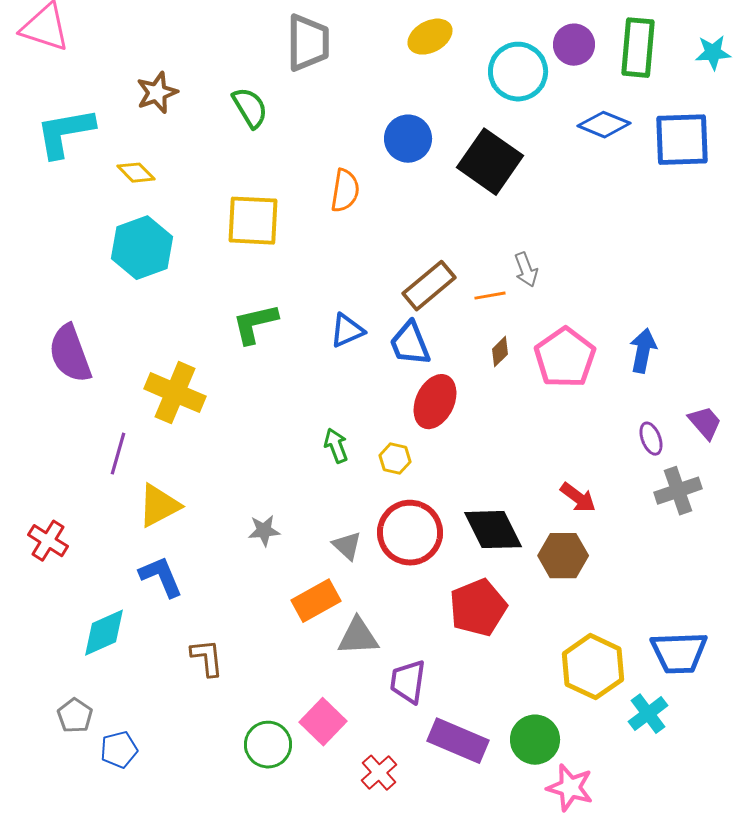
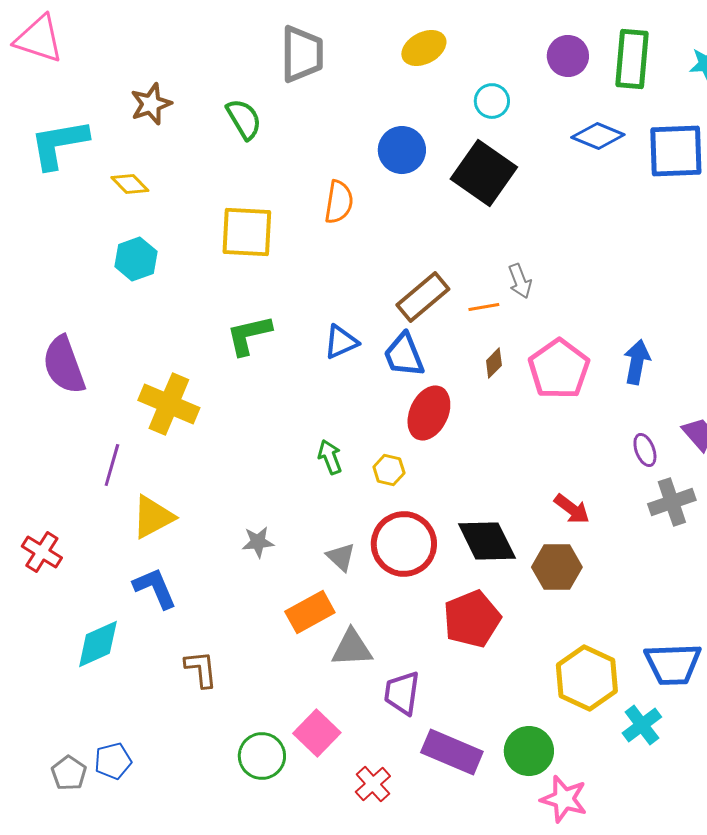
cyan circle: (518, 72) -> (492, 101), moved, size x0.6
cyan hexagon: (142, 248) -> (136, 259), size x0.7
gray pentagon: (75, 716) -> (69, 773), moved

